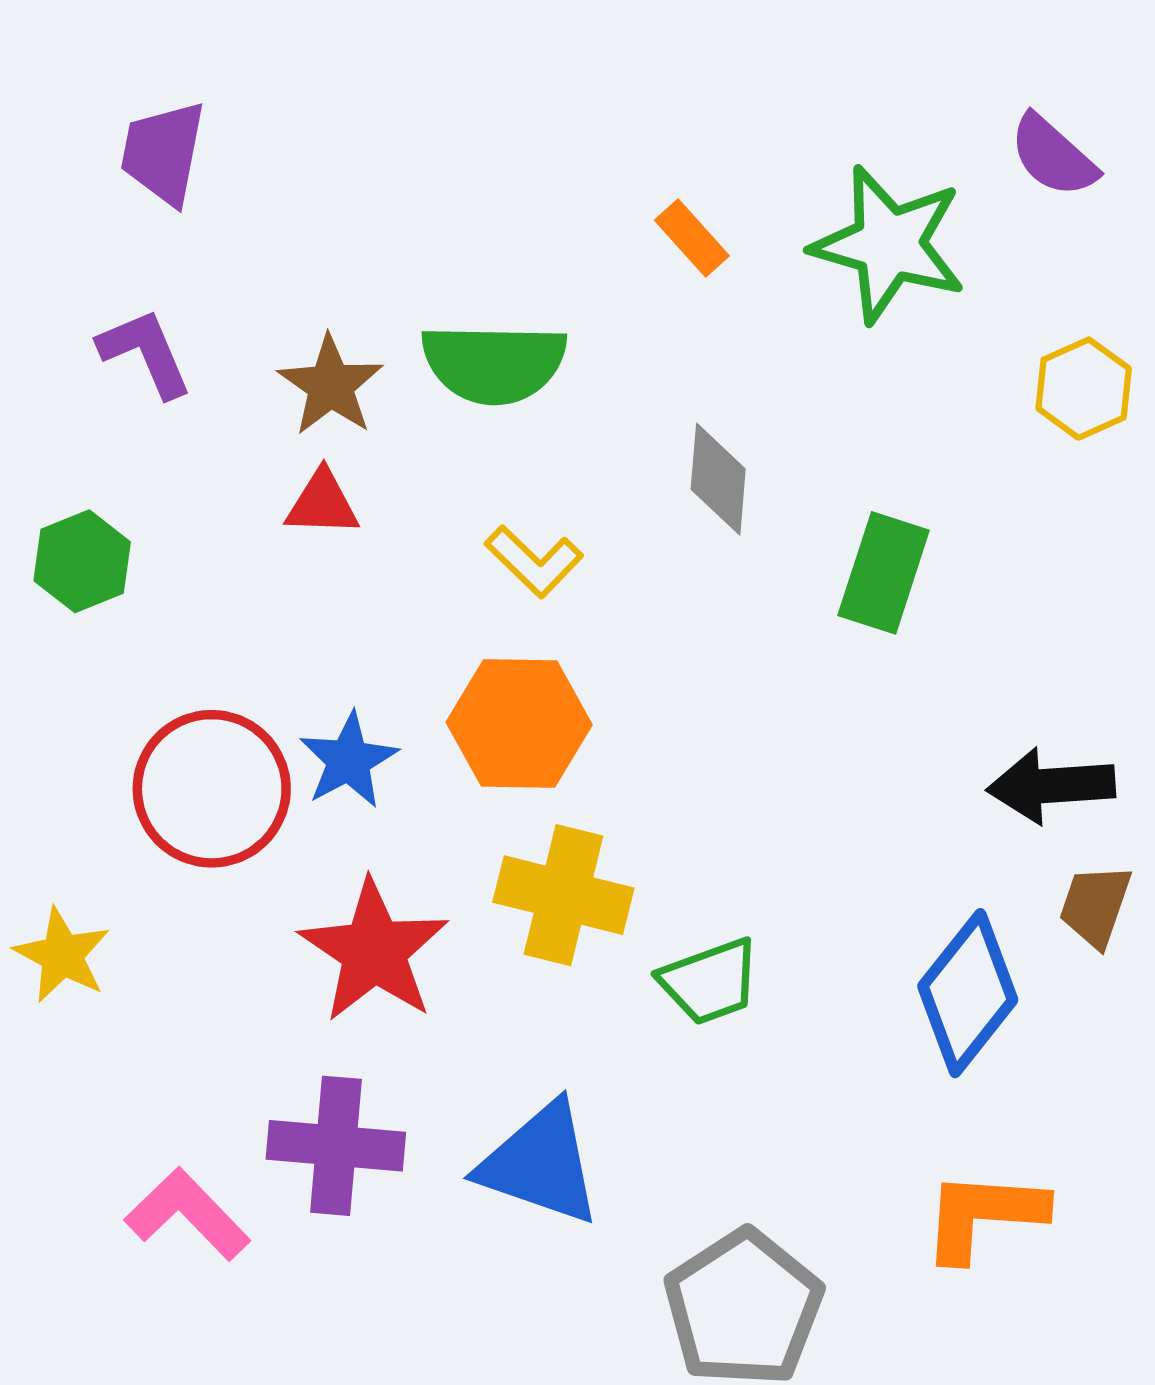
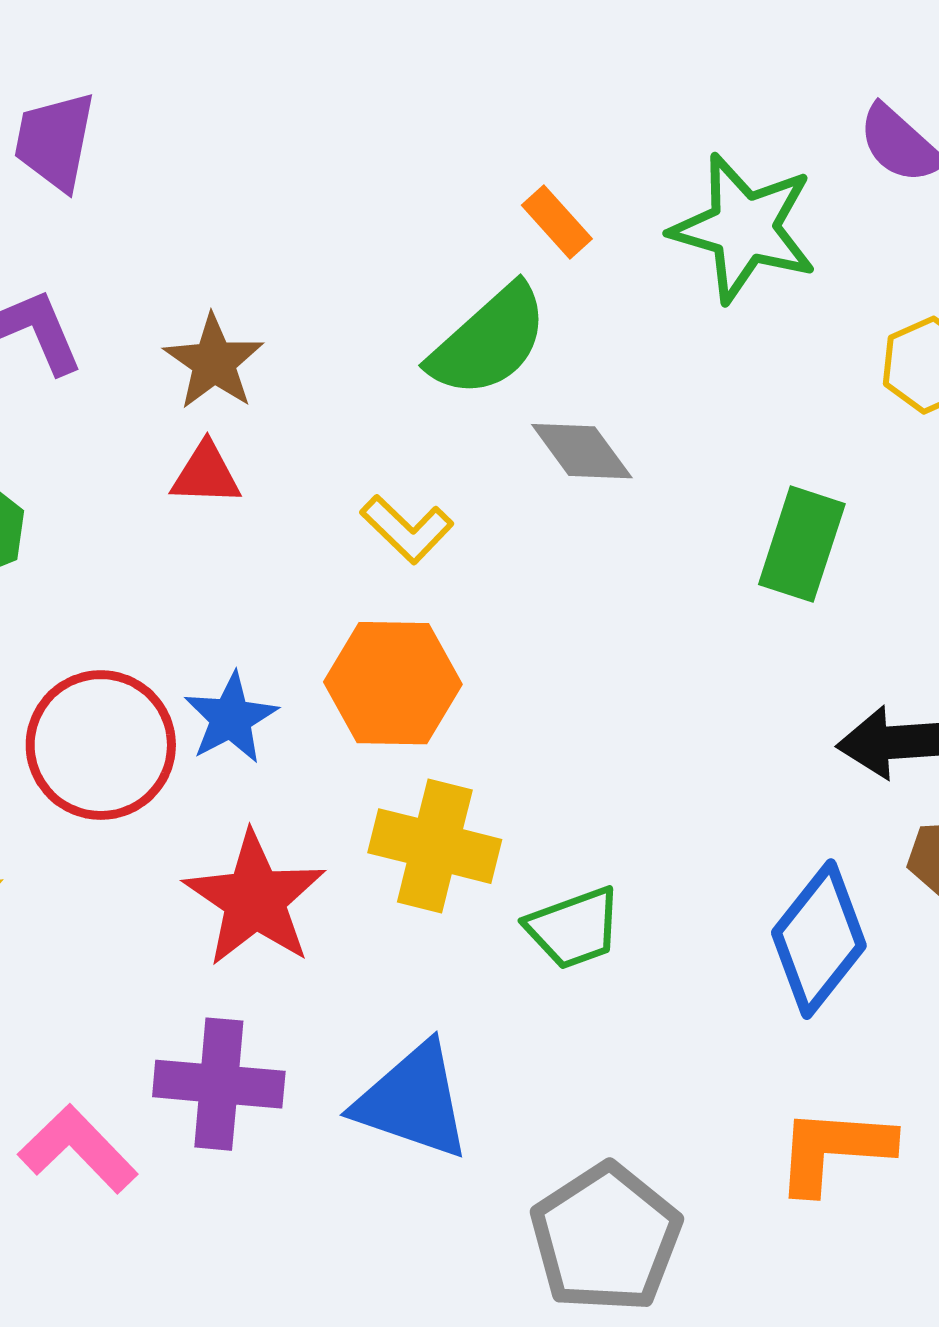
green semicircle: (494, 363) -> (489, 341), moved, turned -43
gray diamond: (718, 479) -> (582, 451), turned -41
green rectangle: (884, 573) -> (802, 544), moved

